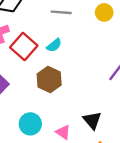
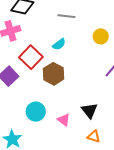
yellow circle: (104, 12) -> (101, 36), moved
red square: (24, 47) -> (31, 57), moved

